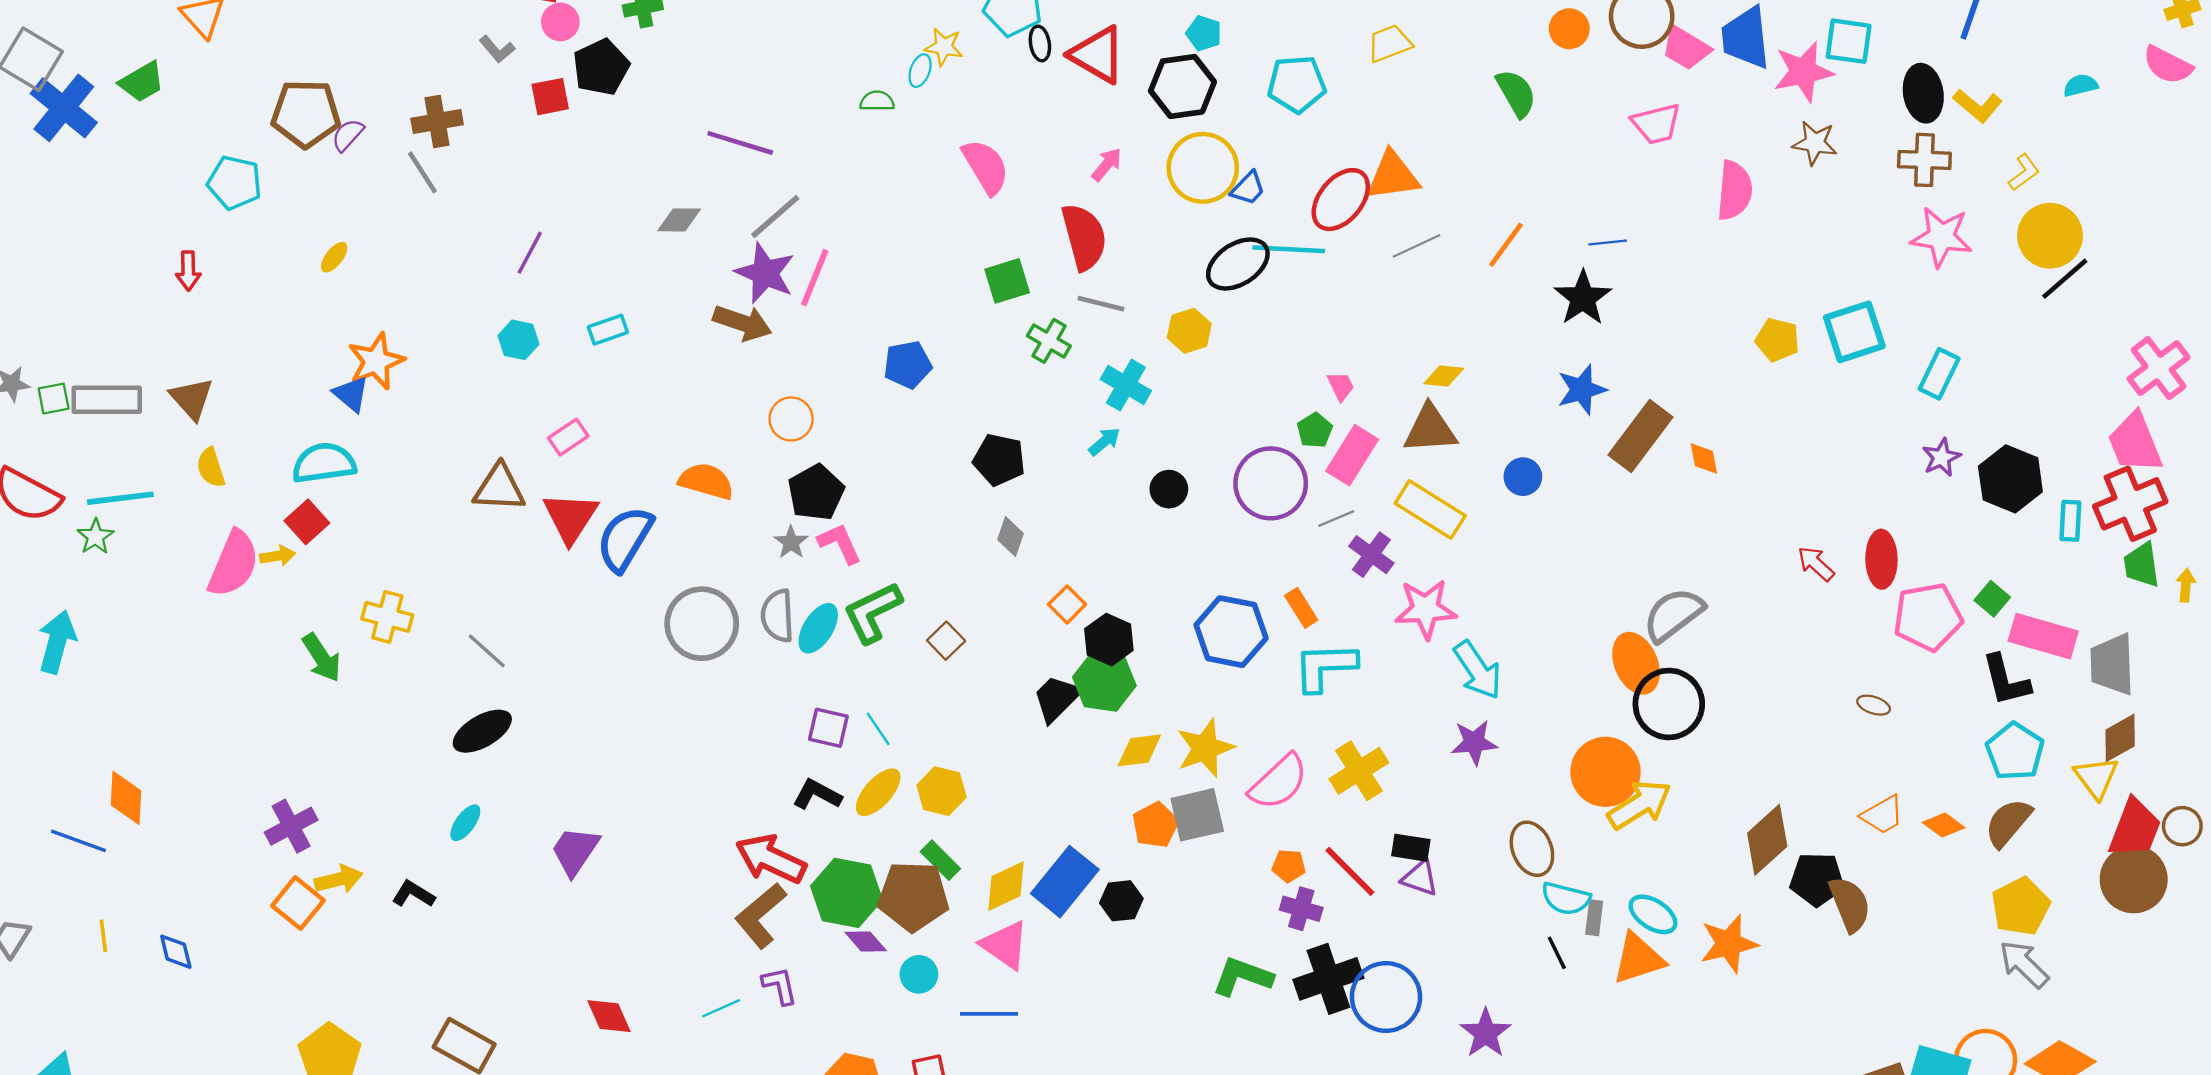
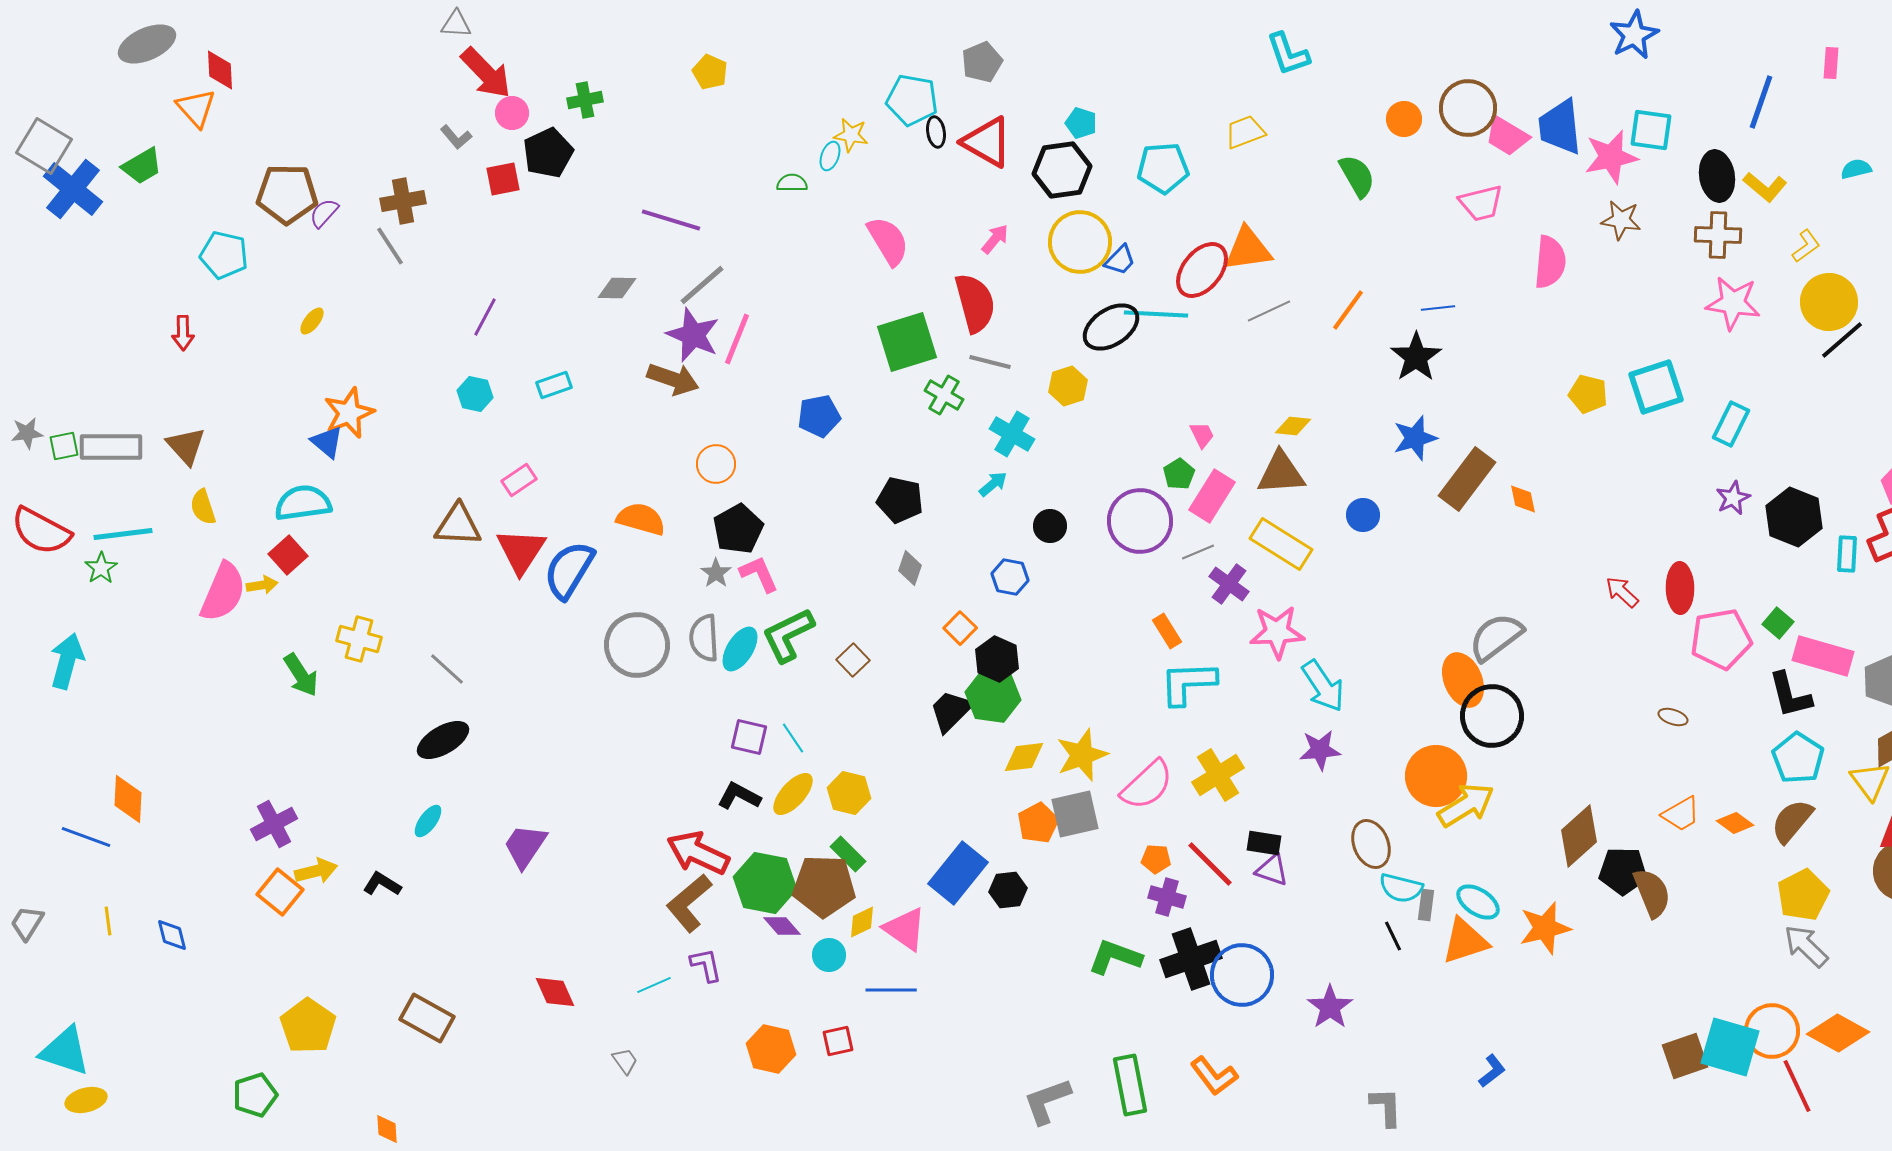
green square: (1007, 281) -> (907, 342), size x1.5
blue hexagon: (1231, 632) -> (1010, 577), moved, size x0.6
yellow diamond: (1006, 886) -> (862, 922), moved, size x0.7

